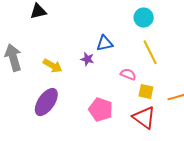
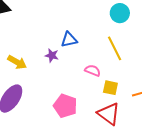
cyan circle: (144, 18) -> (120, 13), moved

